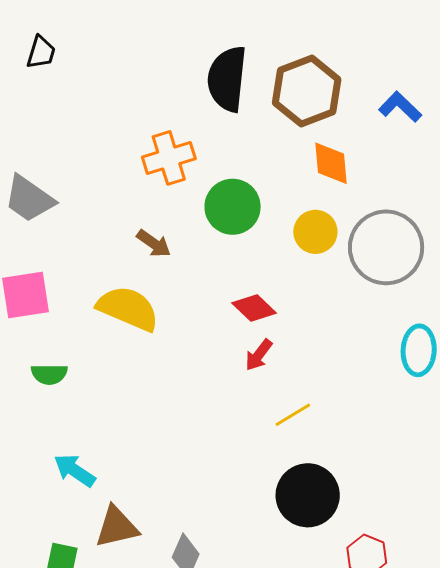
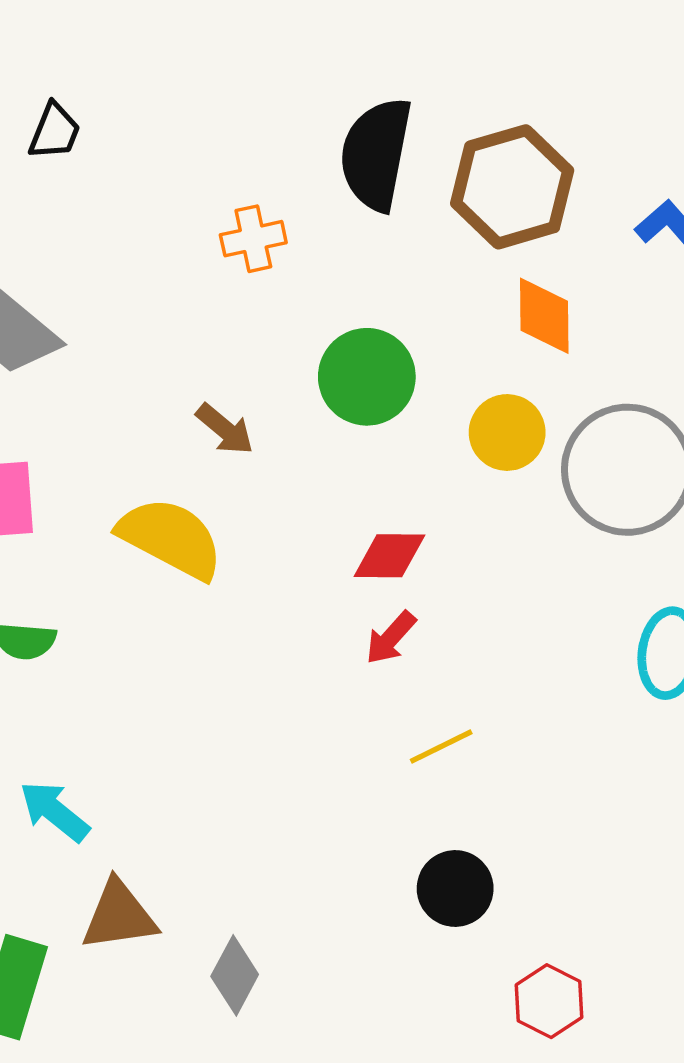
black trapezoid: (41, 52) -> (55, 131), moved
orange cross: (169, 158) -> (253, 239), moved, size x0.7
red diamond: (254, 308) -> (389, 556), turned -48
black circle: (308, 495) -> (455, 888), size x0.7

